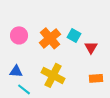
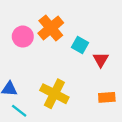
pink circle: (19, 35) -> (23, 37), moved
orange cross: (50, 38) -> (51, 28), moved

